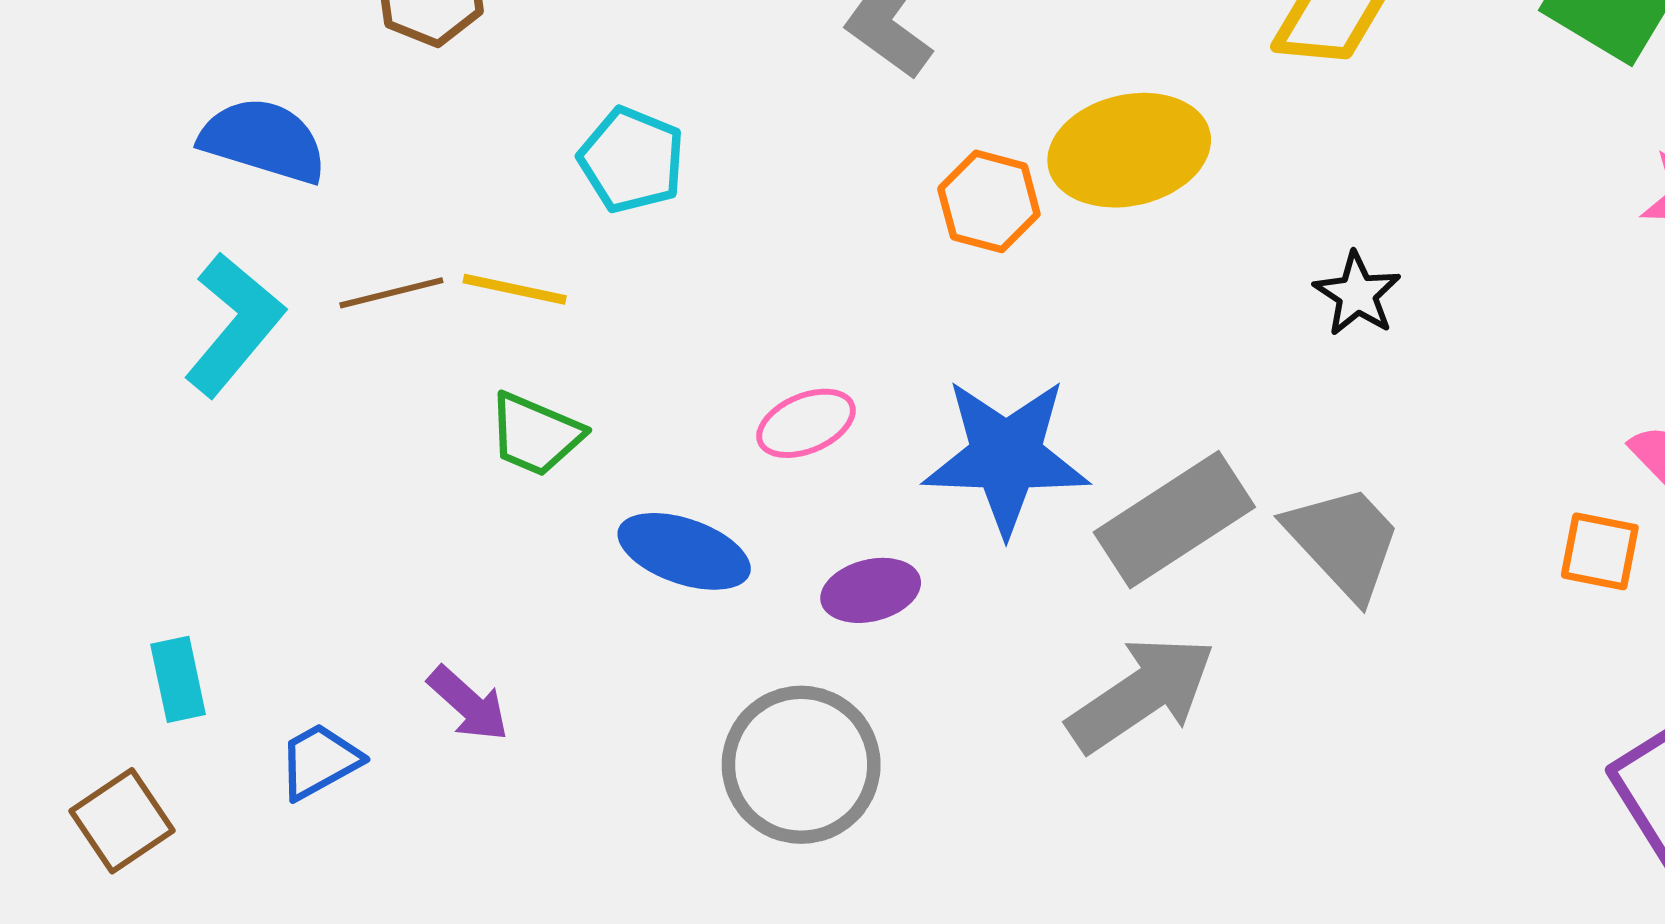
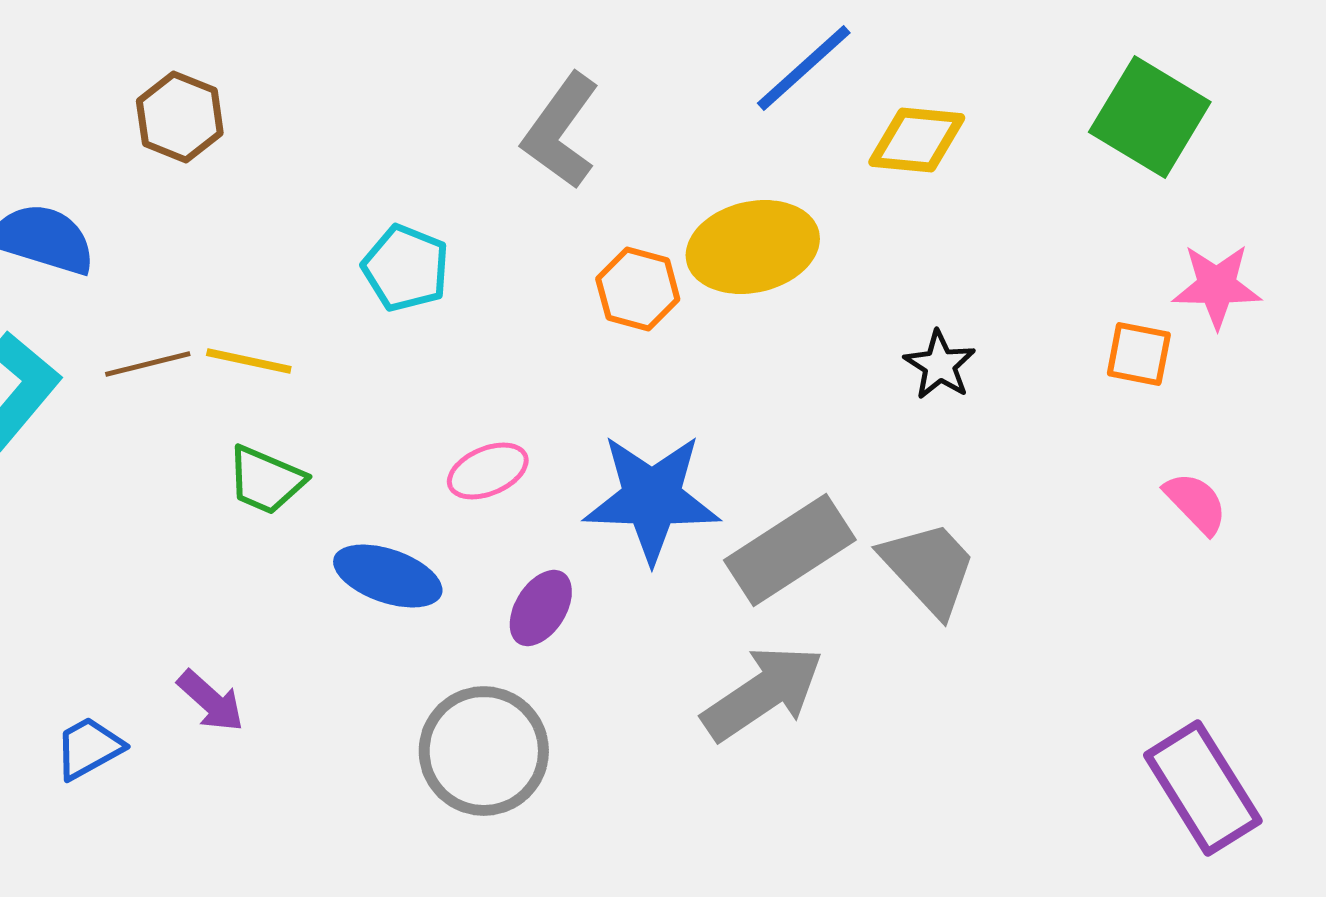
cyan pentagon: (632, 160) -> (406, 268), moved
orange square: (1600, 551) -> (1139, 354), moved
purple ellipse: (871, 590) -> (541, 608), turned -44

